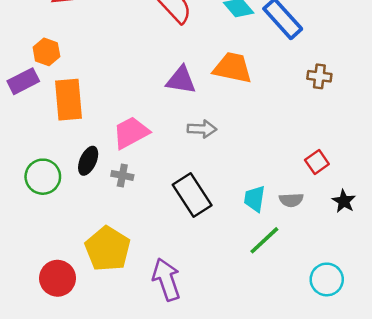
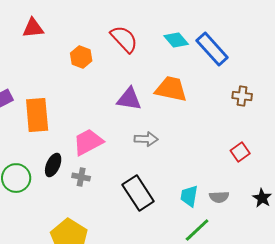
orange hexagon: (46, 52) -> (81, 57), moved
red square: (317, 162) -> (240, 152), moved

